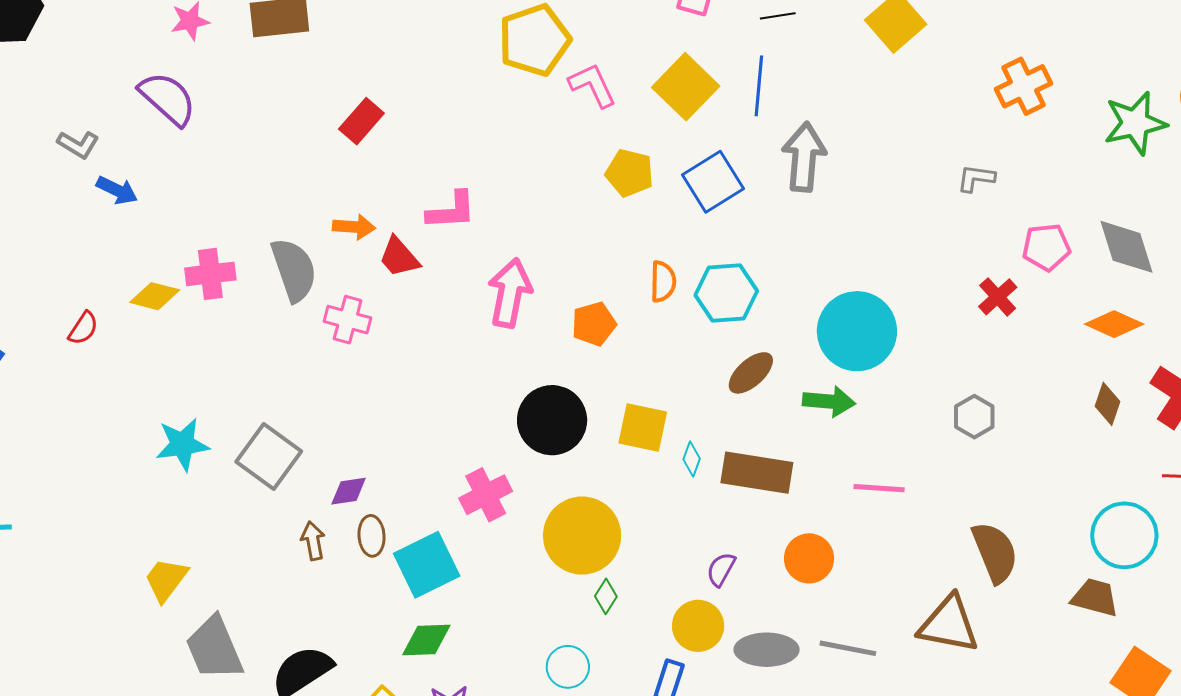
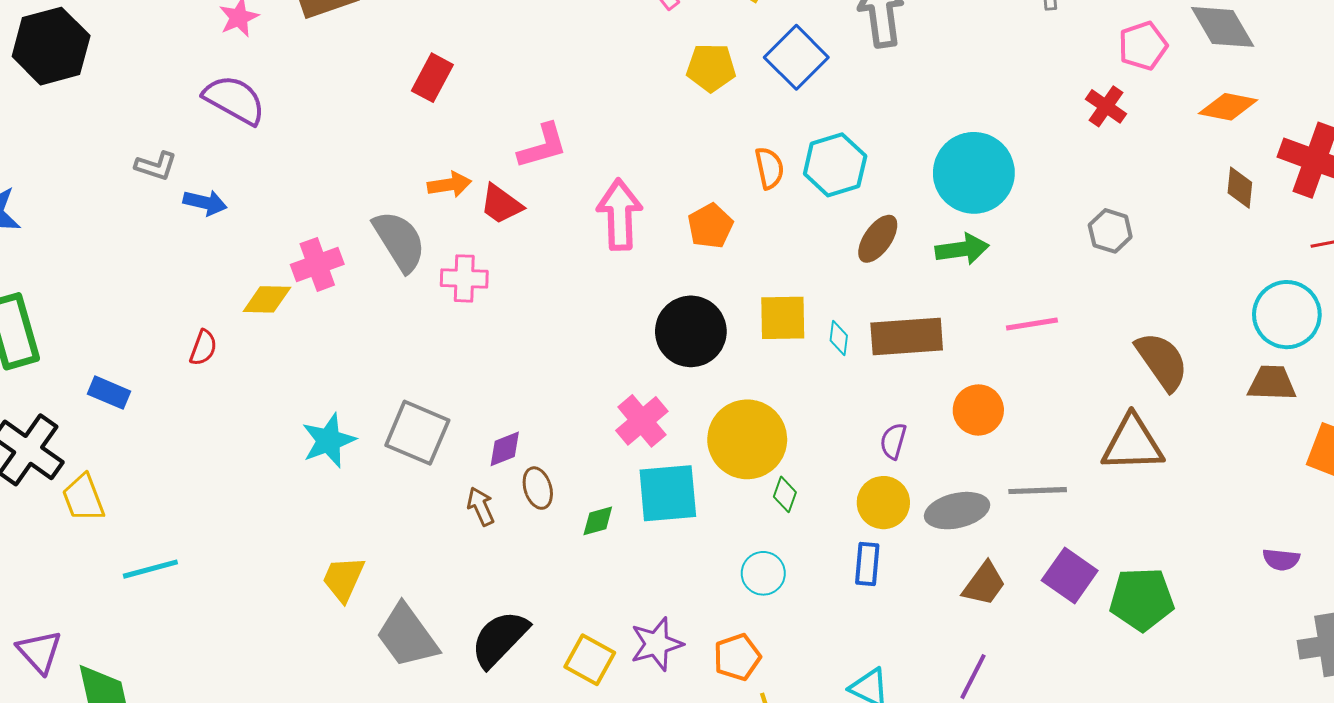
cyan square: (427, 565) -> (668, 493), moved, turned 34
green diamond: (426, 640) -> (598, 521), moved, size x0.7

